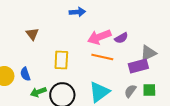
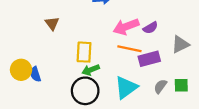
purple rectangle: (138, 66) -> (149, 59), moved
blue semicircle: (25, 74) -> (35, 74), moved
green arrow: (38, 92) -> (91, 70), moved

